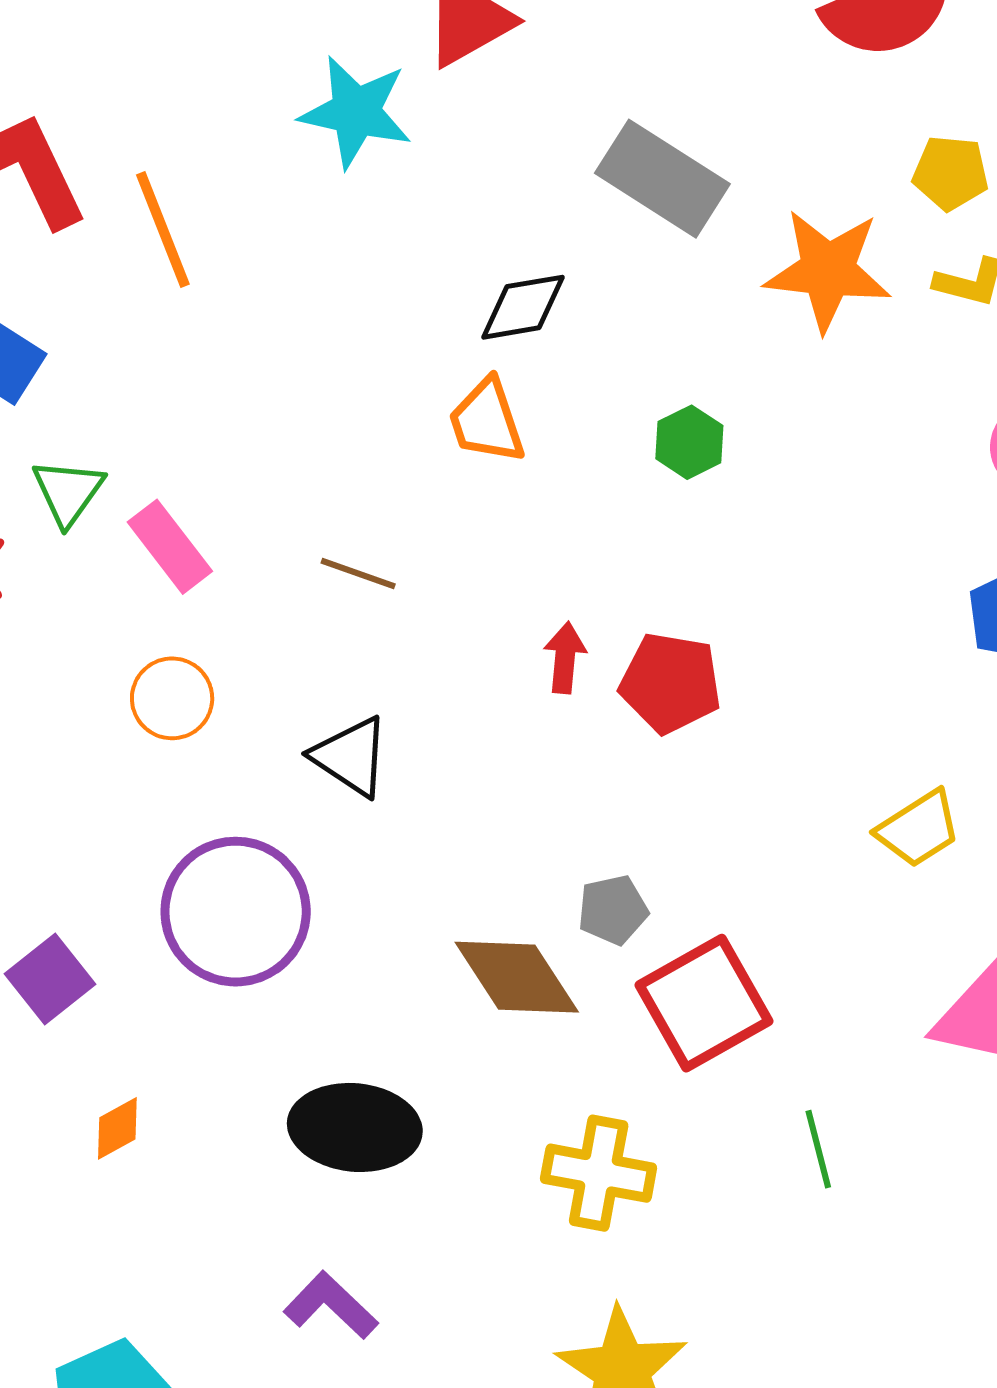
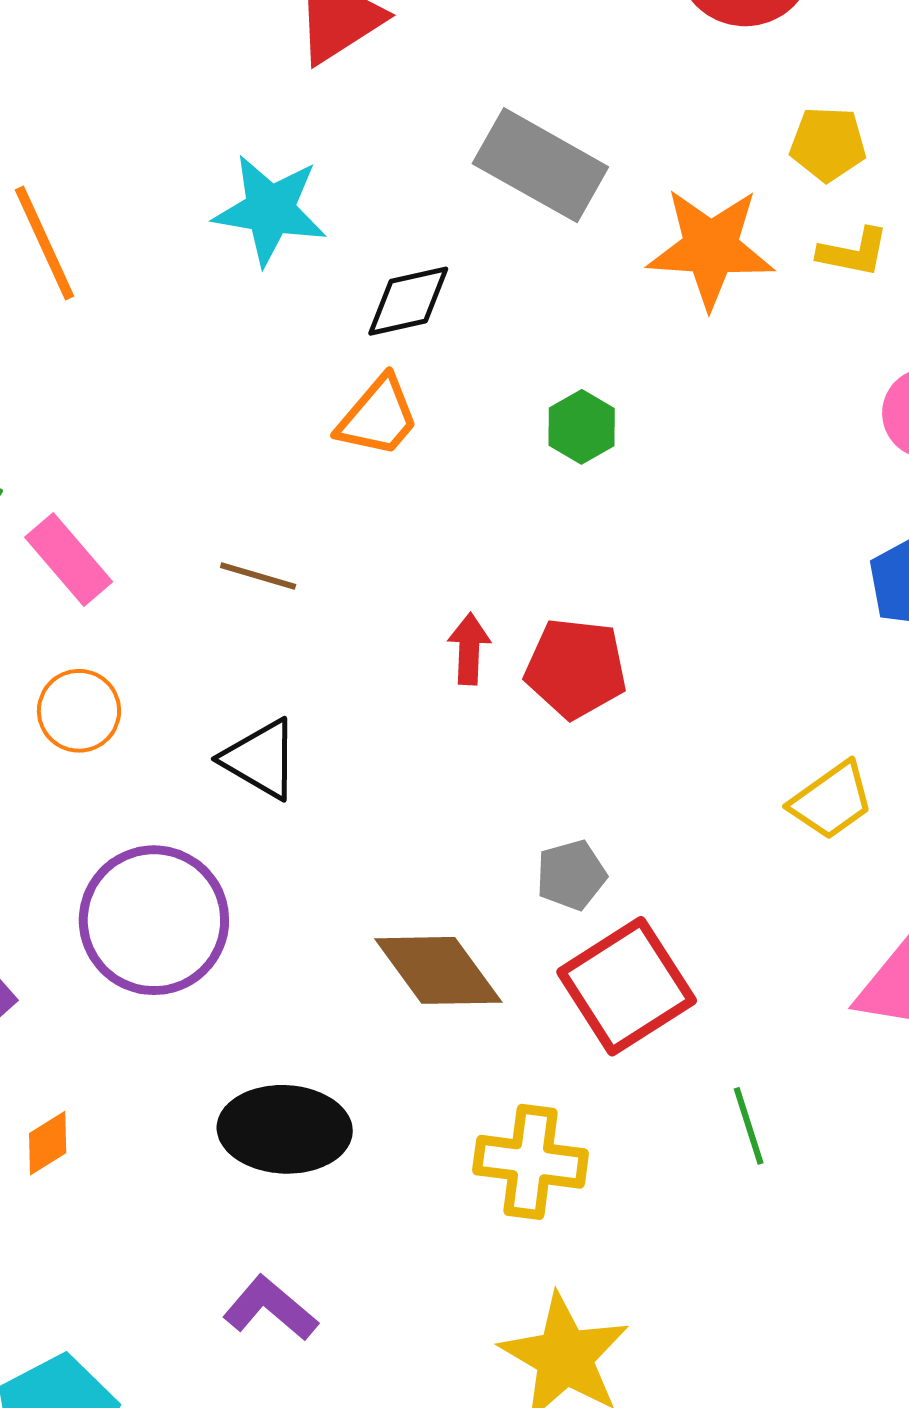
cyan star: (356, 112) -> (270, 210), moved
orange trapezoid: (487, 421) -> (378, 417), turned -118
gray pentagon: (613, 910) -> (571, 875), moved

